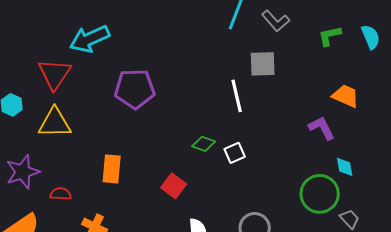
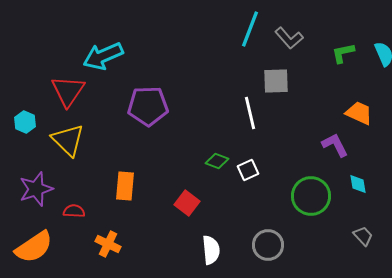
yellow triangle: (55, 123) -> (68, 140), turned 45
green circle: (320, 194) -> (311, 196), moved

